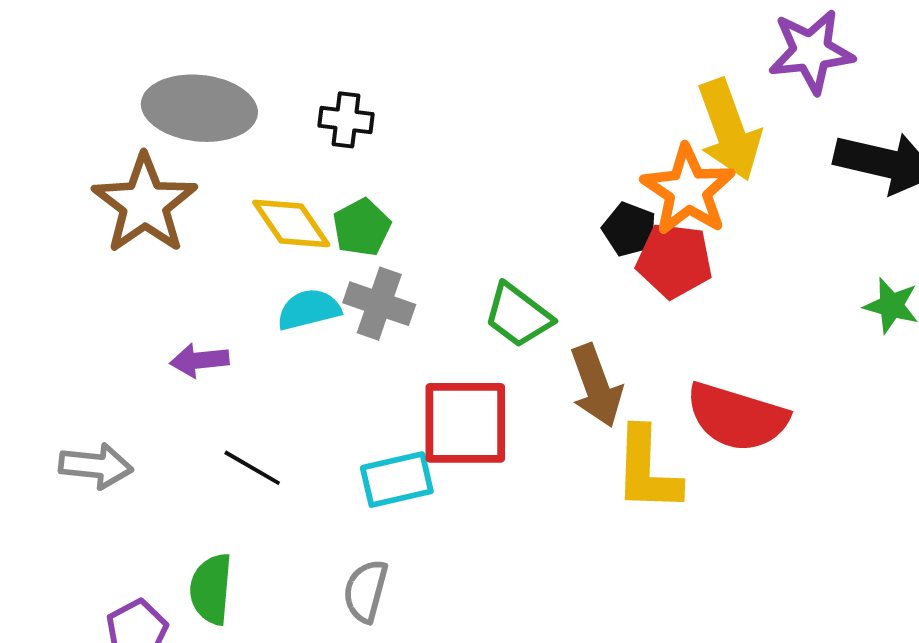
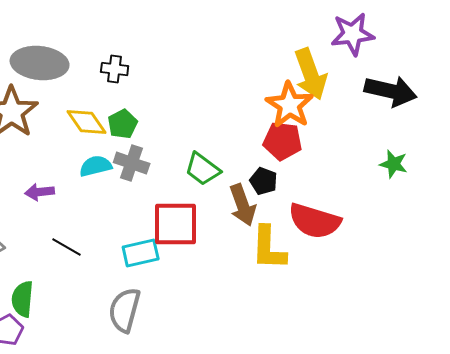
black pentagon: (629, 229) -> (264, 181), moved
green semicircle: (211, 589) -> (23, 299), moved
gray semicircle: (366, 591) -> (125, 310), size x1.4

